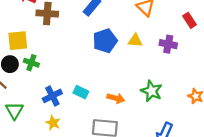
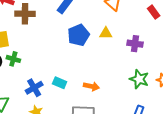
purple cross: (168, 44) -> (135, 44), moved
green star: (152, 91) -> (139, 79), moved

